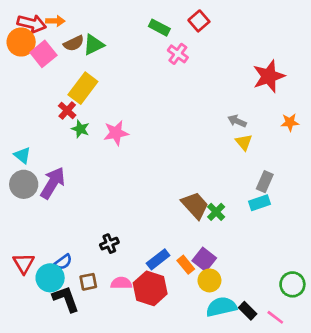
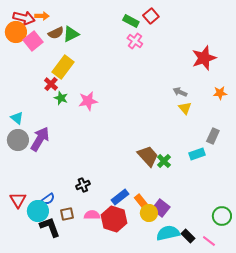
green rectangle: (159, 28) -> (131, 21), moved
gray rectangle: (265, 182) -> (213, 136), moved
purple square: (204, 259) -> (161, 208), moved
yellow circle: (209, 280) -> (149, 213), moved

